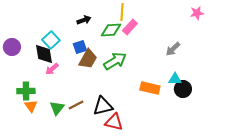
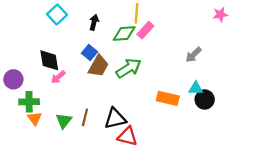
black arrow: (84, 20) -> (94, 22), turned -56
cyan square: (51, 40) -> (57, 14), moved
purple circle: (12, 47) -> (13, 79), moved
blue square: (80, 47) -> (89, 53), turned -32
brown line: (76, 105) -> (85, 117), turned -49

